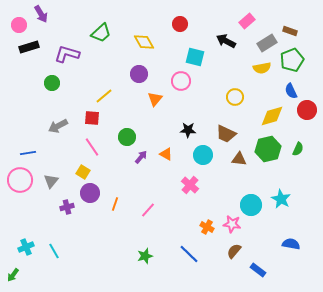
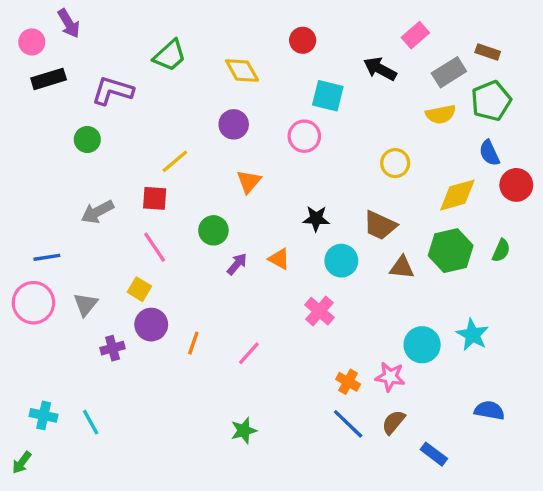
orange triangle: (155, 99) -> (249, 182), moved
cyan cross: (26, 247) -> (44, 415), turned 35
blue line: (189, 254) -> (348, 424), moved

